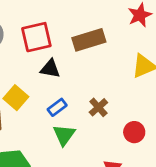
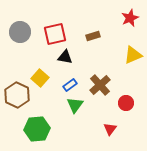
brown rectangle: (89, 40) -> (93, 36), size x0.6
brown cross: (98, 107) -> (100, 85), size x1.5

